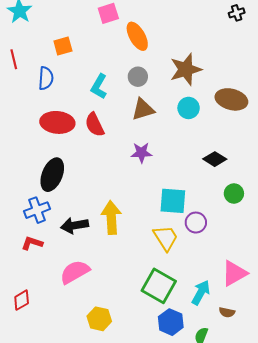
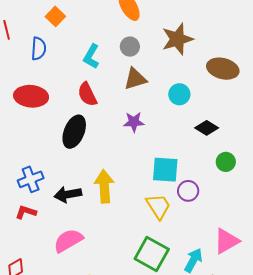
orange square: (63, 46) -> (55, 16), turned -30
cyan circle: (189, 108) -> (179, 94), moved
red ellipse: (57, 122) -> (31, 96), moved
black ellipse: (52, 175) -> (74, 132), moved

